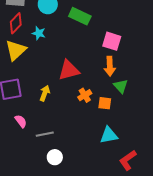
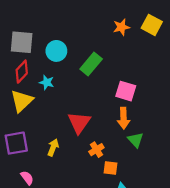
green rectangle: (80, 16) -> (91, 64), turned -75
red triangle: (69, 70) -> (79, 122), turned -40
orange square: (105, 103) -> (111, 168), moved

